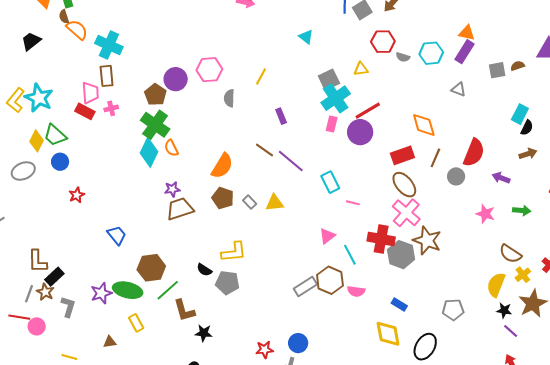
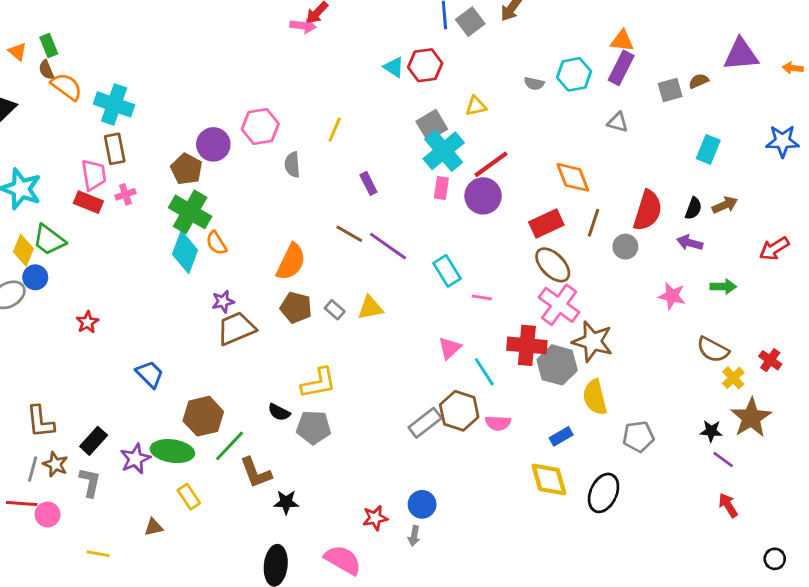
red hexagon: (383, 42) -> (425, 65), moved
black semicircle: (527, 128) -> (693, 208), moved
blue circle: (60, 162) -> (35, 277), moved
black rectangle: (54, 277) -> (94, 441), moved
yellow semicircle: (496, 285) -> (595, 397), moved, turned -30
blue rectangle: (399, 305) -> (561, 436), turned -56

